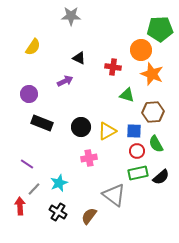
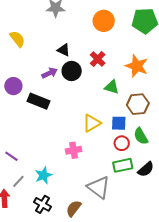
yellow semicircle: (33, 47) -> (17, 39), turned -72
orange circle: (141, 50) -> (104, 21), moved
red cross: (113, 67) -> (98, 59), turned 35
black rectangle: (42, 123) -> (38, 101), moved
black circle: (81, 127) -> (72, 71), moved

